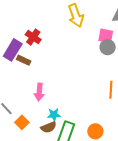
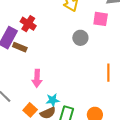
gray circle: (108, 47) -> (80, 38), moved
orange square: (22, 122) -> (30, 110), moved

